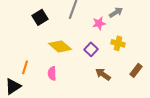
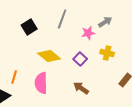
pink semicircle: (52, 73) -> (41, 83), size x1.5
brown arrow: (103, 74) -> (81, 88), moved

